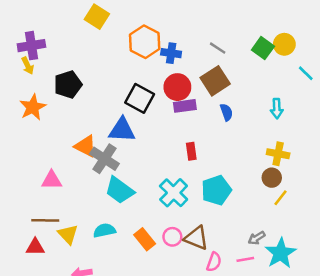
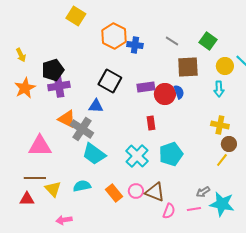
yellow circle: (284, 44) -> (225, 66), moved
purple cross: (31, 46) -> (59, 86), moved
brown square: (215, 81) -> (188, 67), moved, turned 30
red circle: (177, 87) -> (165, 94), moved
blue triangle: (122, 130) -> (96, 106), size x0.7
brown circle: (272, 178) -> (229, 144), moved
pink triangle: (52, 180) -> (40, 146), size x1.4
cyan star: (281, 253) -> (222, 204), turned -30

